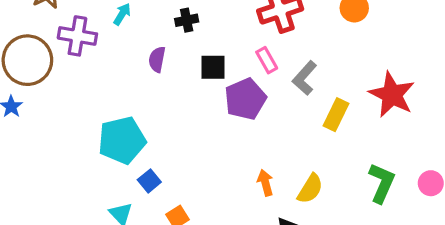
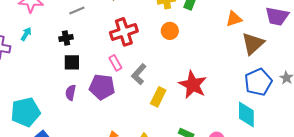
purple semicircle: (157, 59) -> (71, 93), moved
black square: (213, 67) -> (72, 62), moved
purple pentagon: (245, 99) -> (102, 87), turned 30

